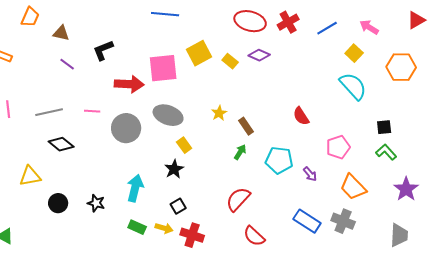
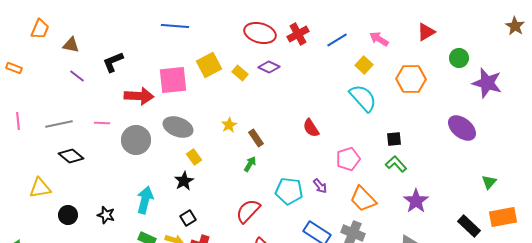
cyan pentagon: (279, 160) -> (289, 191), moved

